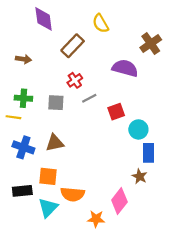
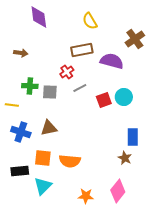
brown rectangle: (73, 46) -> (82, 50), moved, turned 35
green cross: (23, 98) -> (30, 86), moved
cyan circle: (138, 129) -> (124, 97), moved
orange semicircle: (73, 194) -> (70, 161), moved
pink diamond: (119, 201) -> (118, 191), moved

